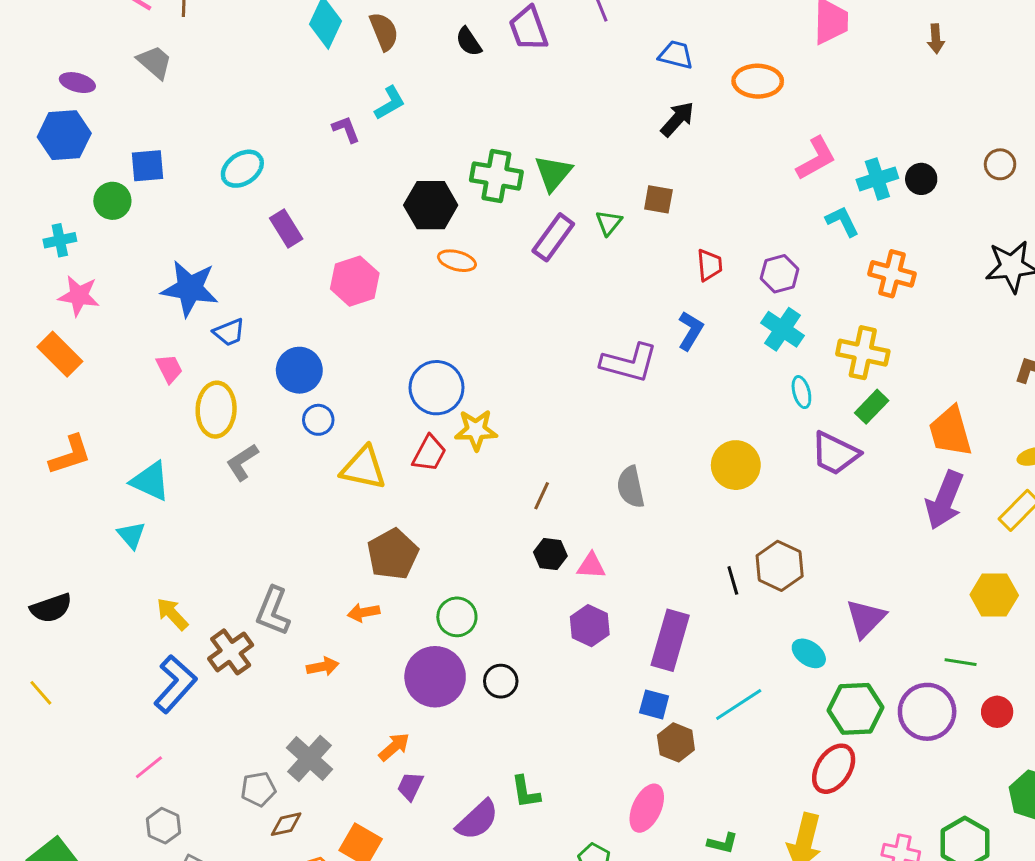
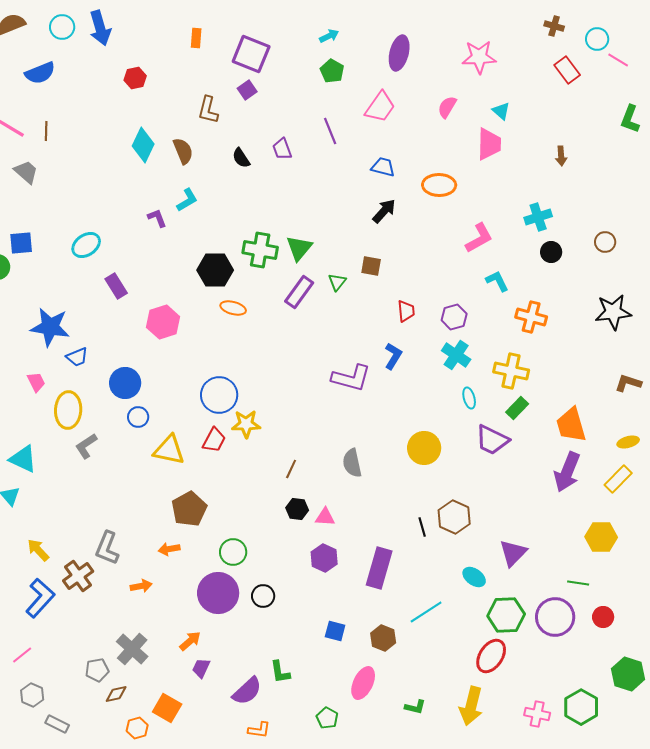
purple trapezoid: (528, 29) -> (282, 149), size x0.7
cyan cross: (877, 179) -> (538, 217), moved
blue square: (654, 704) -> (335, 631), moved

